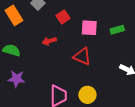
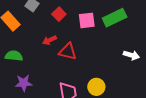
green rectangle: (117, 30) -> (115, 18), size x1.6
red triangle: (82, 56) -> (68, 51), moved

